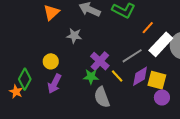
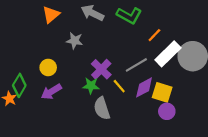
purple arrow: (55, 84) -> (51, 92), turned 30

